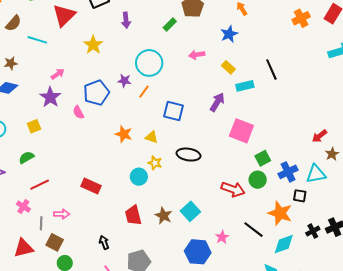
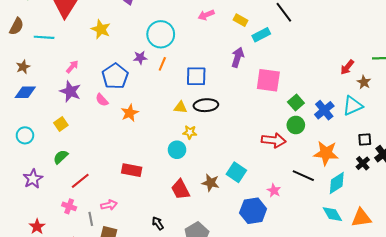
orange star: (124, 134) -> (130, 113), moved, turned -30
black ellipse: (188, 155) -> (206, 105), moved
black square: (300, 196) -> (365, 139), moved

